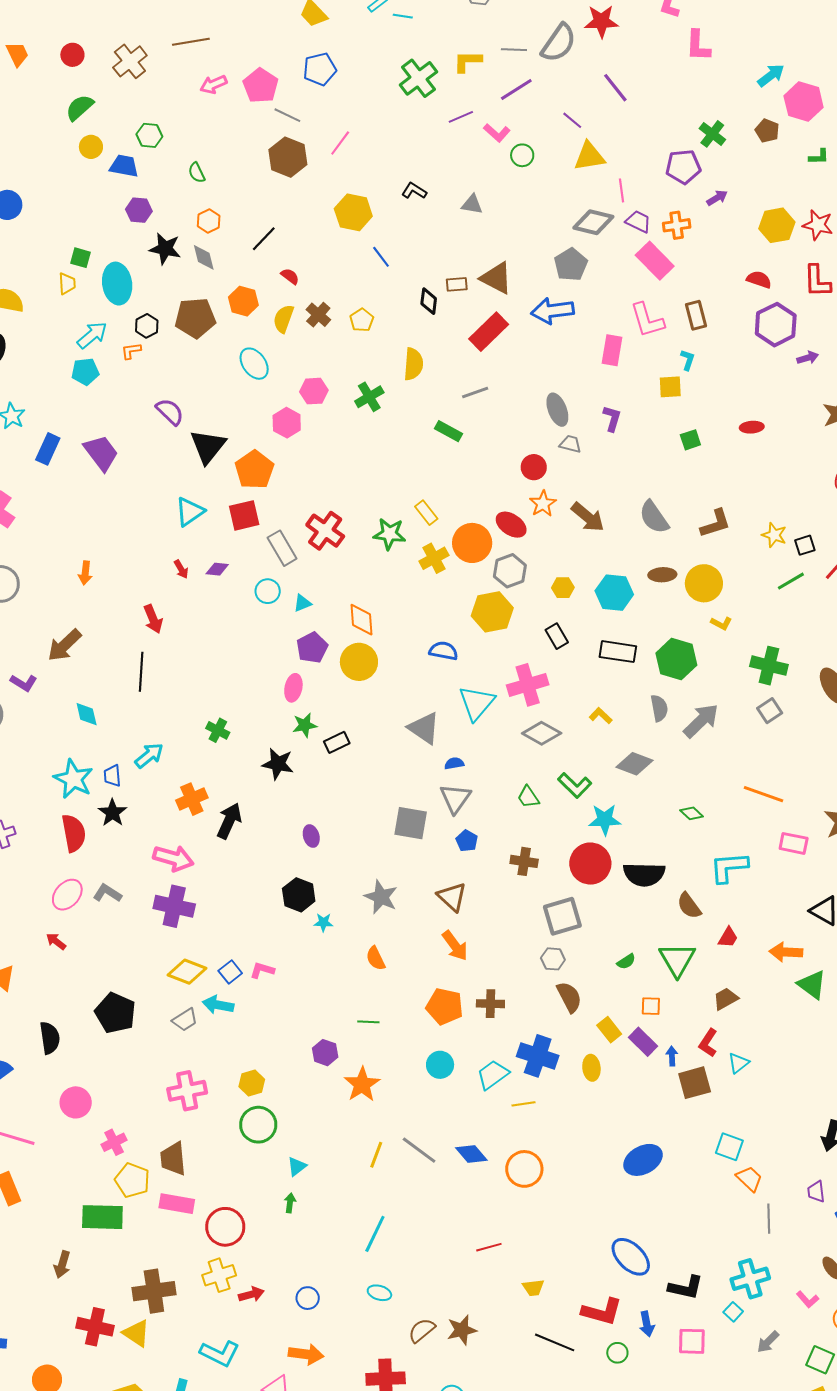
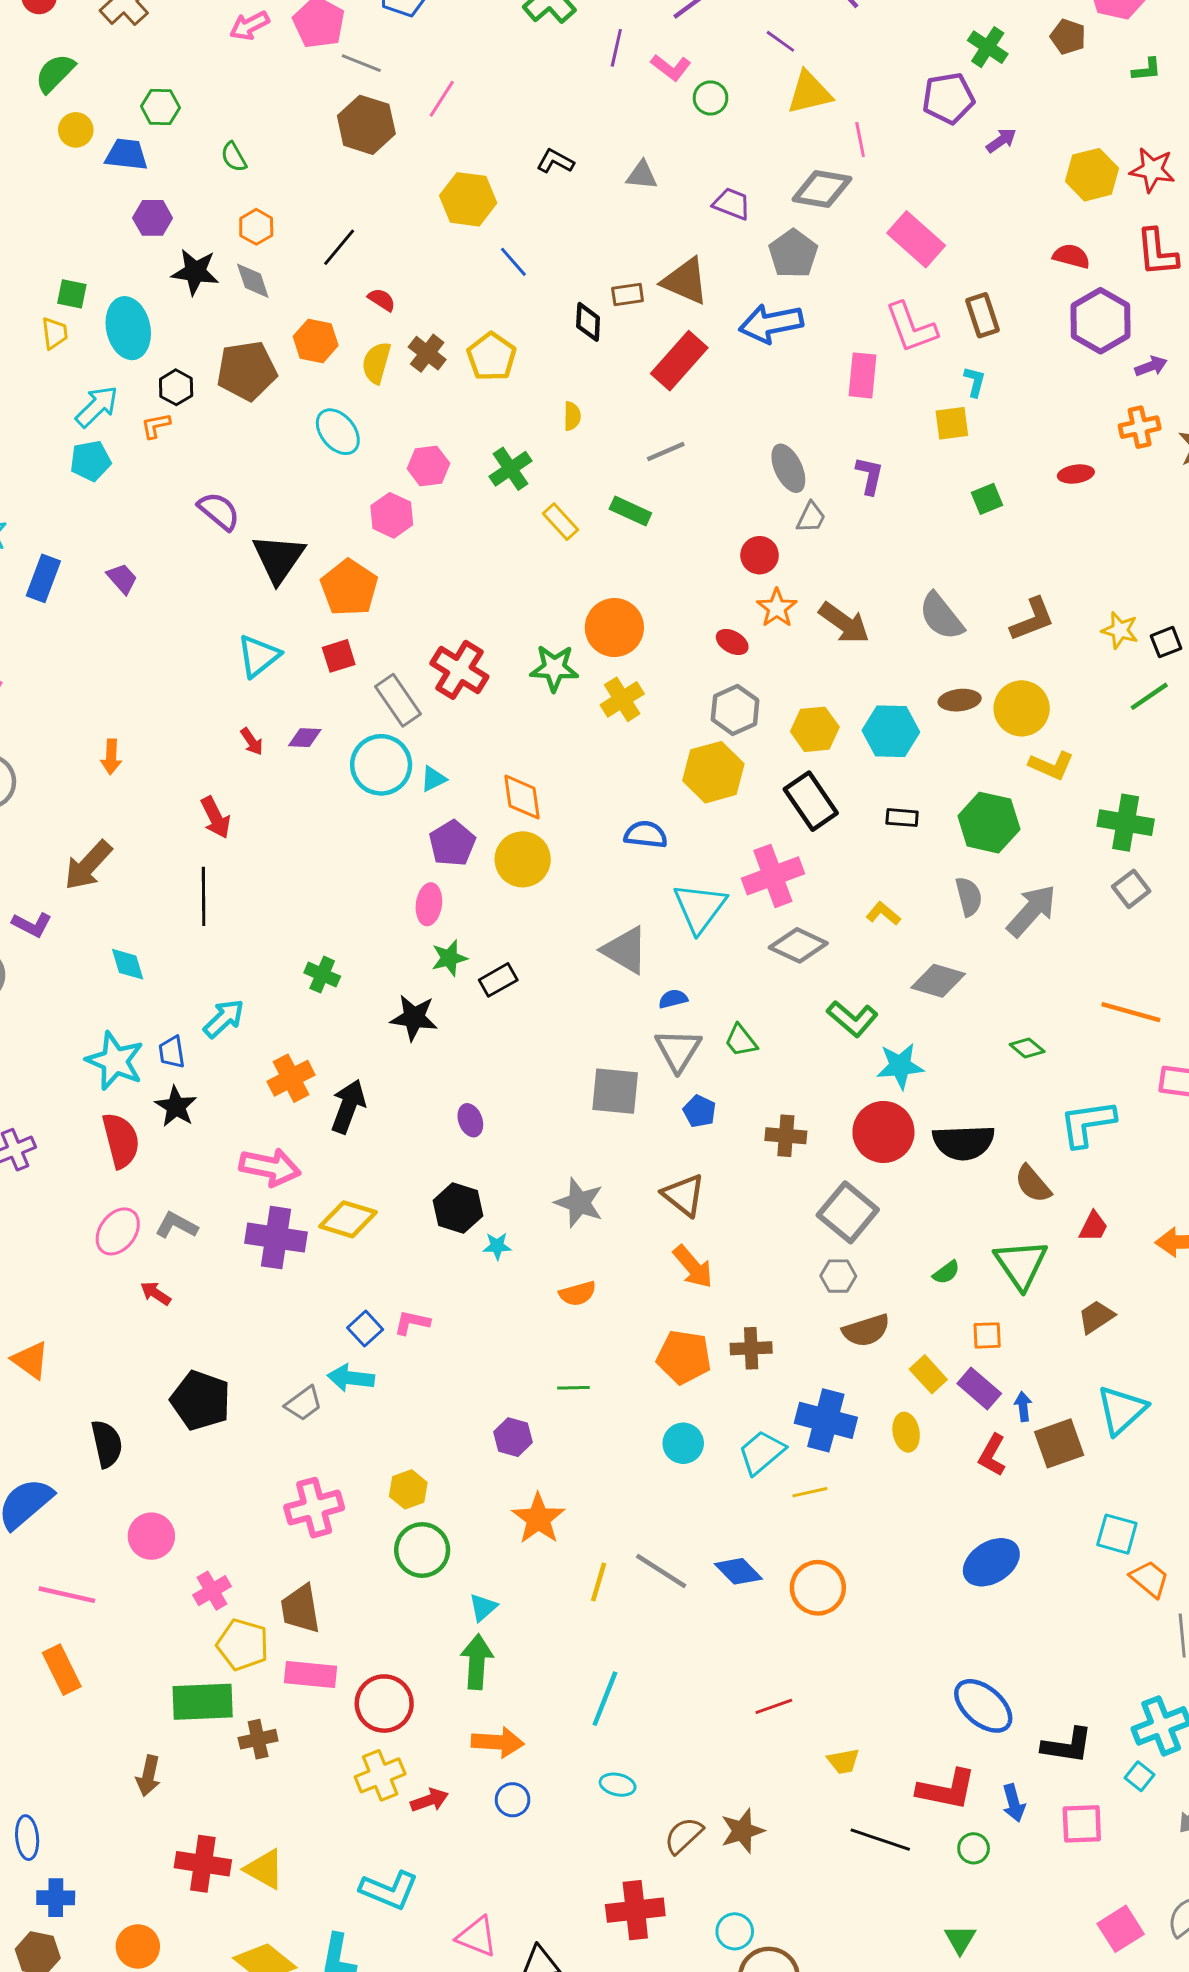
purple line: (461, 117) -> (616, 48), turned -50
purple trapezoid: (638, 222) -> (732, 204), moved
orange cross: (677, 225) -> (1140, 427), moved
yellow pentagon: (362, 320) -> (492, 357), size x1.4
yellow semicircle: (413, 364) -> (572, 416), size x0.6
gray trapezoid: (570, 444) -> (811, 517), turned 105
purple trapezoid: (101, 453) -> (122, 579), size x0.6
yellow rectangle: (426, 513) -> (561, 522), moved
red square: (244, 515) -> (339, 656), size x0.7
red ellipse: (511, 525) -> (732, 642), size x0.7
orange circle: (472, 543) -> (614, 628), moved
yellow hexagon: (563, 588) -> (815, 729), size x1.4
cyan circle: (268, 591) -> (381, 765), size x1.6
yellow L-shape: (721, 623) -> (1051, 765), size x1.4
black rectangle: (557, 636) -> (811, 801), size x1.5
black rectangle: (618, 652) -> (902, 818), size x0.6
green trapezoid: (528, 797) -> (741, 1041), moved
gray square: (562, 916) -> (848, 1212), turned -30
red arrow: (56, 941) -> (156, 1293), moved
orange semicircle: (376, 958) -> (578, 1294), turned -75
yellow diamond: (187, 972) -> (348, 1219), moved
brown semicircle: (569, 997) -> (866, 1330), turned 104
red L-shape: (708, 1043) -> (992, 1455), moved
cyan triangle: (738, 1063) -> (1122, 1410), size x1.6
orange star: (362, 1084) -> (538, 1519), moved
green arrow: (290, 1203) -> (477, 1662), size x1.8
brown cross: (154, 1291) -> (258, 1739), moved, size x0.6
orange arrow: (306, 1354) -> (498, 1742), moved

